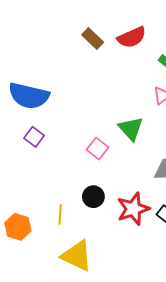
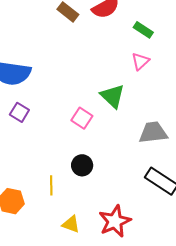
red star: (133, 209) -> (115, 221), moved
yellow triangle: (77, 256) -> (71, 224), size x0.6

